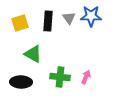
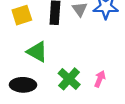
green cross: (60, 77) -> (69, 79), turned 36

